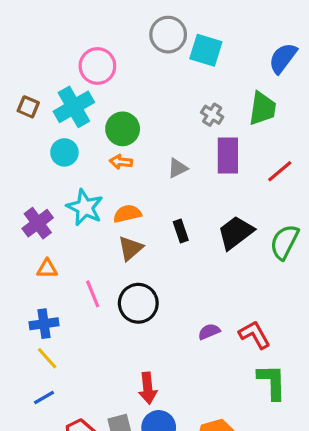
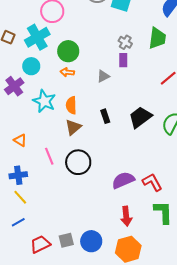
purple rectangle: (228, 156) -> (123, 60), moved, size x0.6
orange semicircle: (127, 214) -> (71, 105), turned -78
purple cross: (38, 223) -> (14, 86), moved
orange triangle: (47, 269) -> (20, 140), turned 32
purple semicircle: (209, 332) -> (123, 180), size x1.6
red arrow: (148, 388) -> (126, 216), moved

